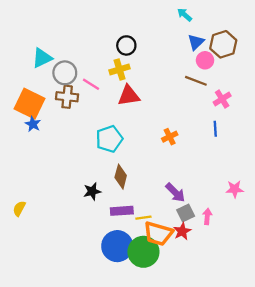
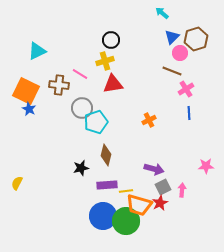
gray circle: (65, 73) -> (82, 108), moved
pink cross: (222, 99) -> (186, 89), moved
purple arrow: (175, 193) -> (154, 169), turned -30

